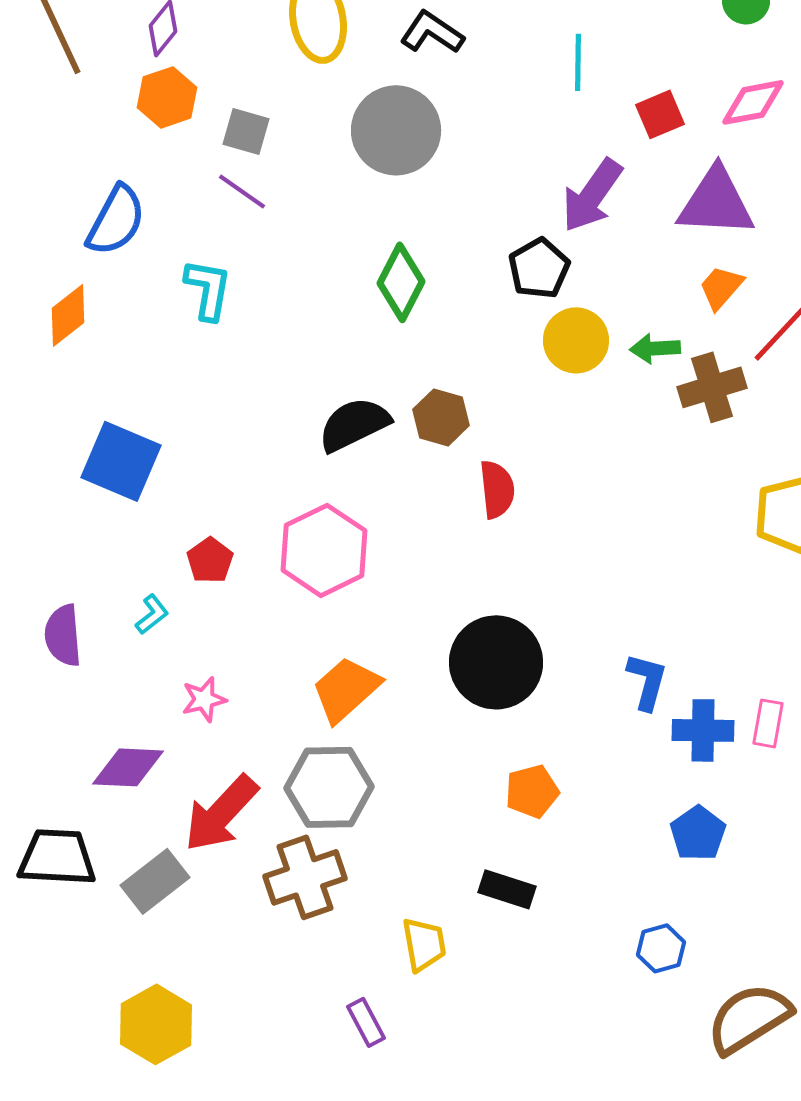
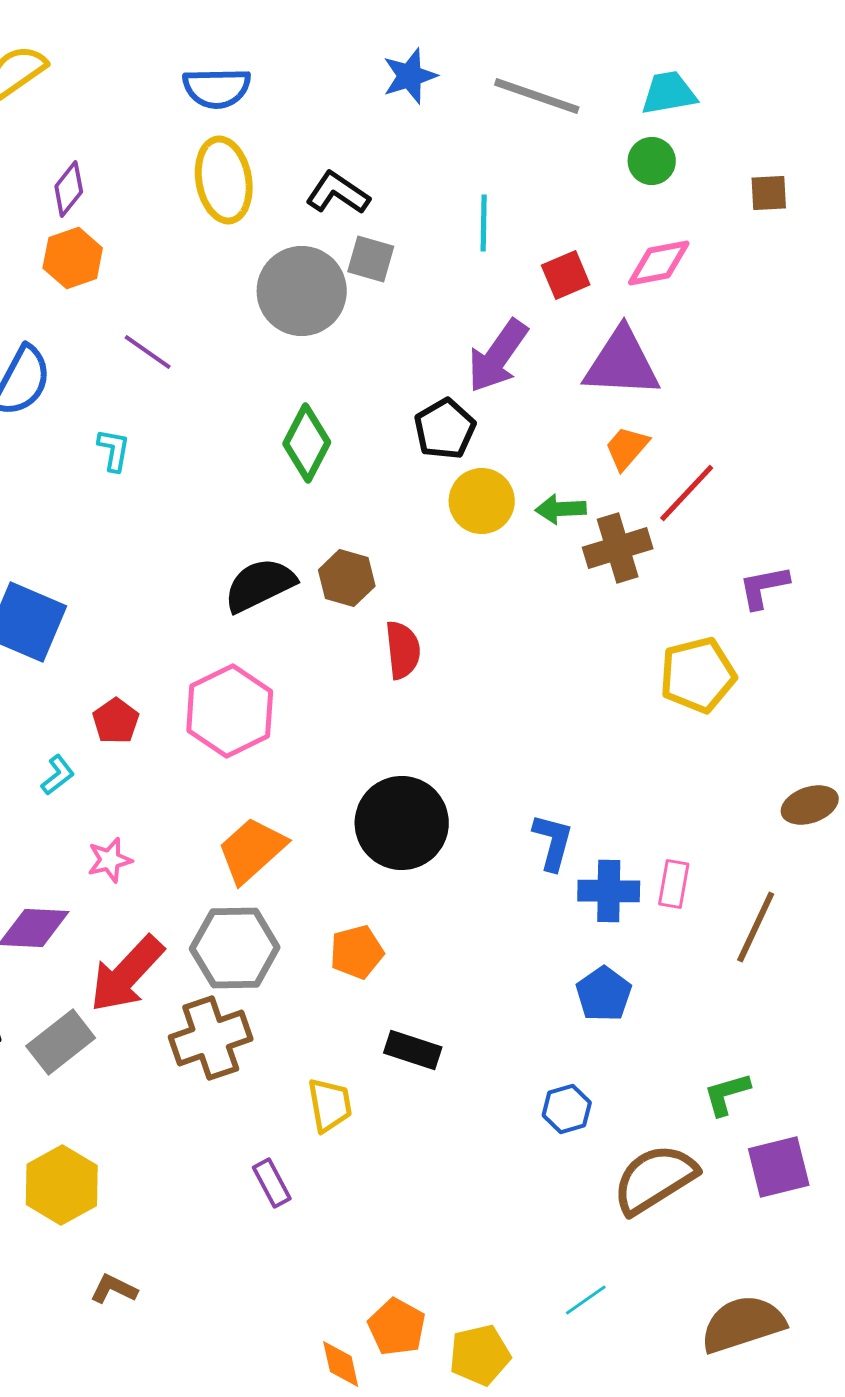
gray square: (246, 131) -> (371, 259), moved
cyan L-shape: (208, 289) -> (114, 450), size x0.7
orange pentagon: (532, 791) -> (357, 952), moved

